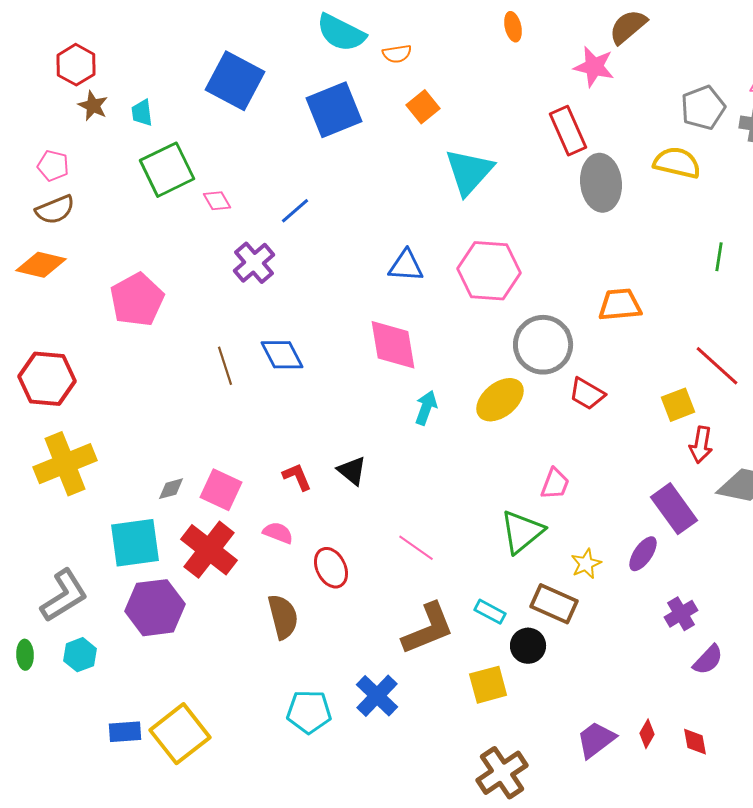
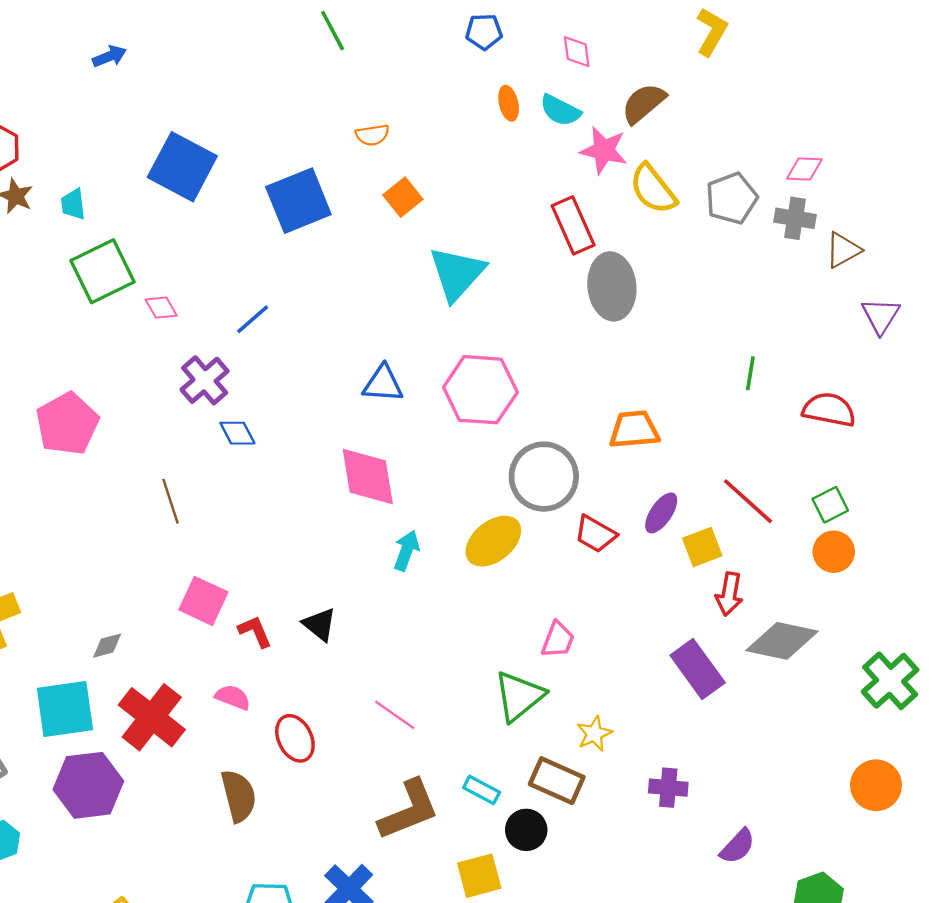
cyan semicircle: (341, 33) -> (560, 110), moved, size x0.7
yellow semicircle: (677, 163) -> (653, 189), moved, turned -141
blue diamond: (282, 355) -> (237, 433), moved, size x0.7
pink square: (221, 490) -> (203, 601), moved
purple ellipse: (643, 554) -> (661, 513), moved
purple cross: (681, 614) -> (668, 788), moved, turned 36

